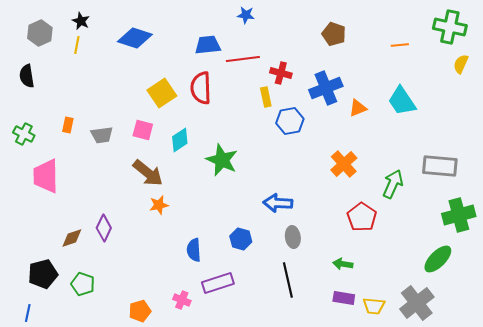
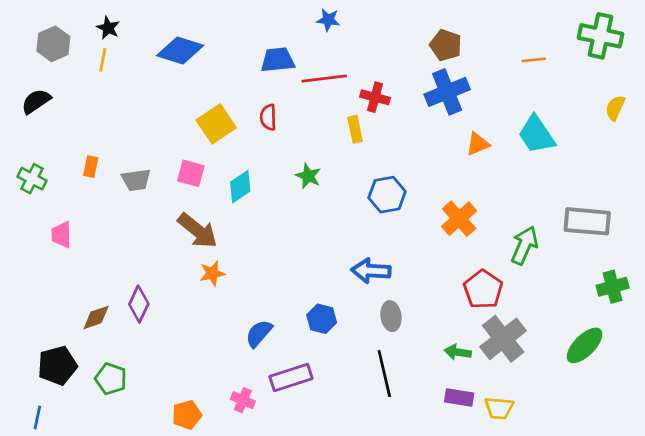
yellow semicircle: (461, 64) -> (615, 108), moved
black semicircle: (27, 76) -> (36, 101), turned 65
red semicircle: (201, 88) -> (268, 117), size x0.6
blue cross: (326, 88) -> (447, 92), moved
blue hexagon: (290, 121) -> (387, 195), moved
green star: (222, 160) -> (308, 176), moved, size x0.6
pink trapezoid: (46, 176) -> (61, 235), size x0.6
green cross: (459, 215) -> (613, 287), size x0.7
blue semicircle: (194, 250) -> (259, 333), turned 45
gray cross: (417, 303) -> (503, 339), moved

